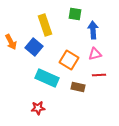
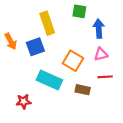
blue square: (34, 47) -> (35, 47), turned 30
red star: (38, 108) -> (24, 101), moved

